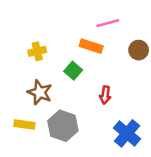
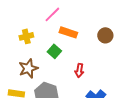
pink line: (108, 23) -> (52, 14), moved, turned -30
brown star: (40, 92) -> (28, 68), turned 30

